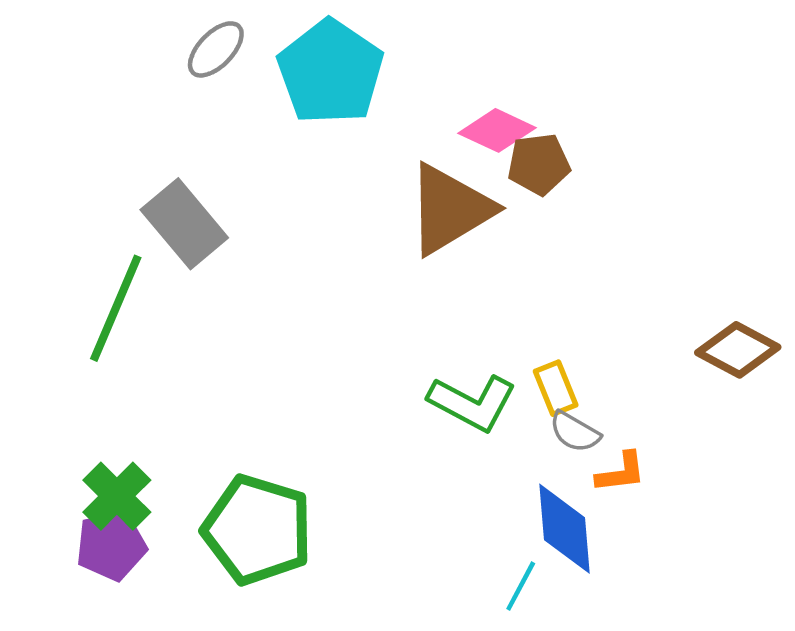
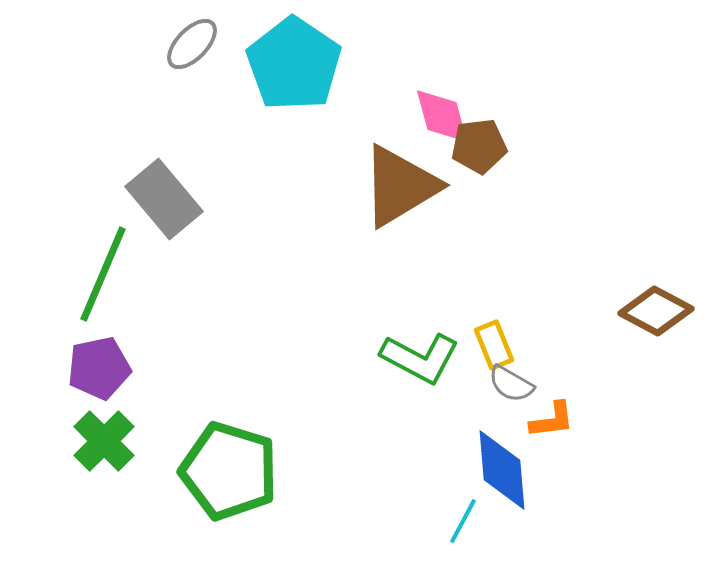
pink diamond: (497, 130) -> (442, 116), turned 50
purple pentagon: (111, 546) -> (99, 368), moved

